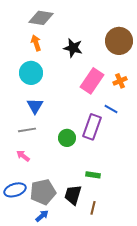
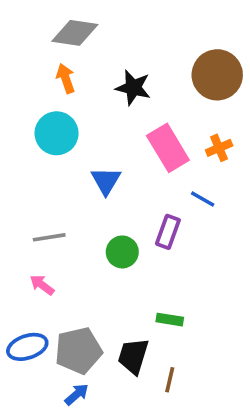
pink rectangle: (92, 81) -> (168, 148), turned -65
blue triangle: (35, 106) -> (106, 181), moved
purple rectangle: (92, 127) -> (168, 232), size x0.7

